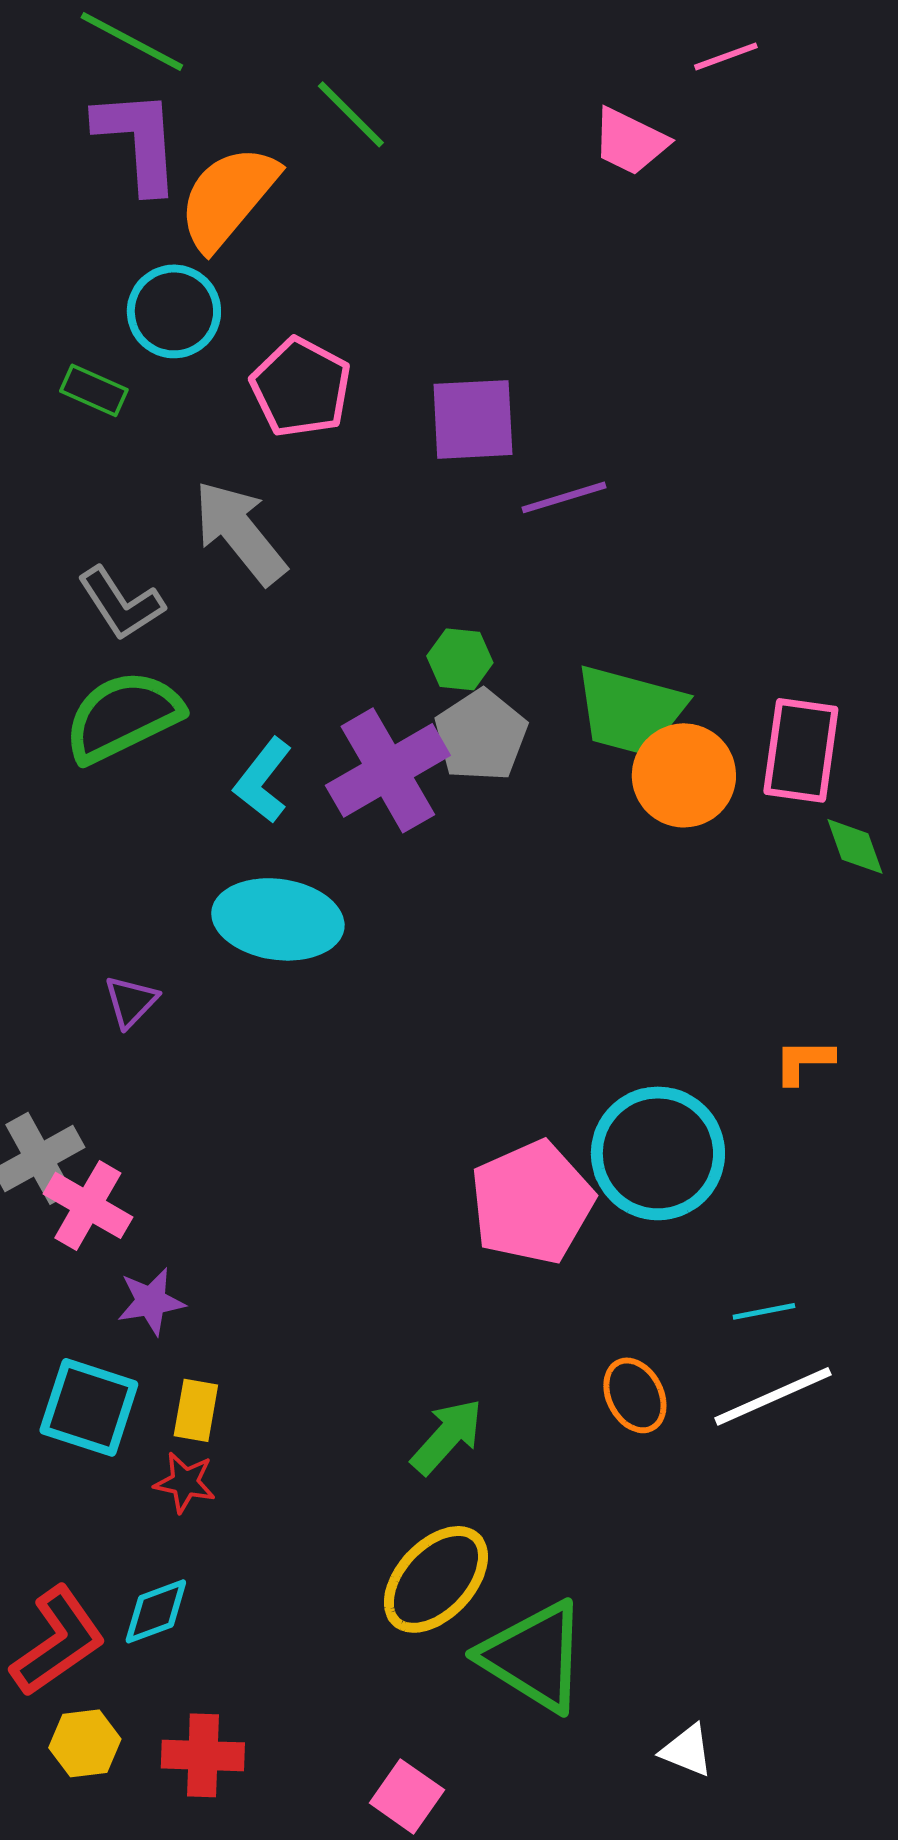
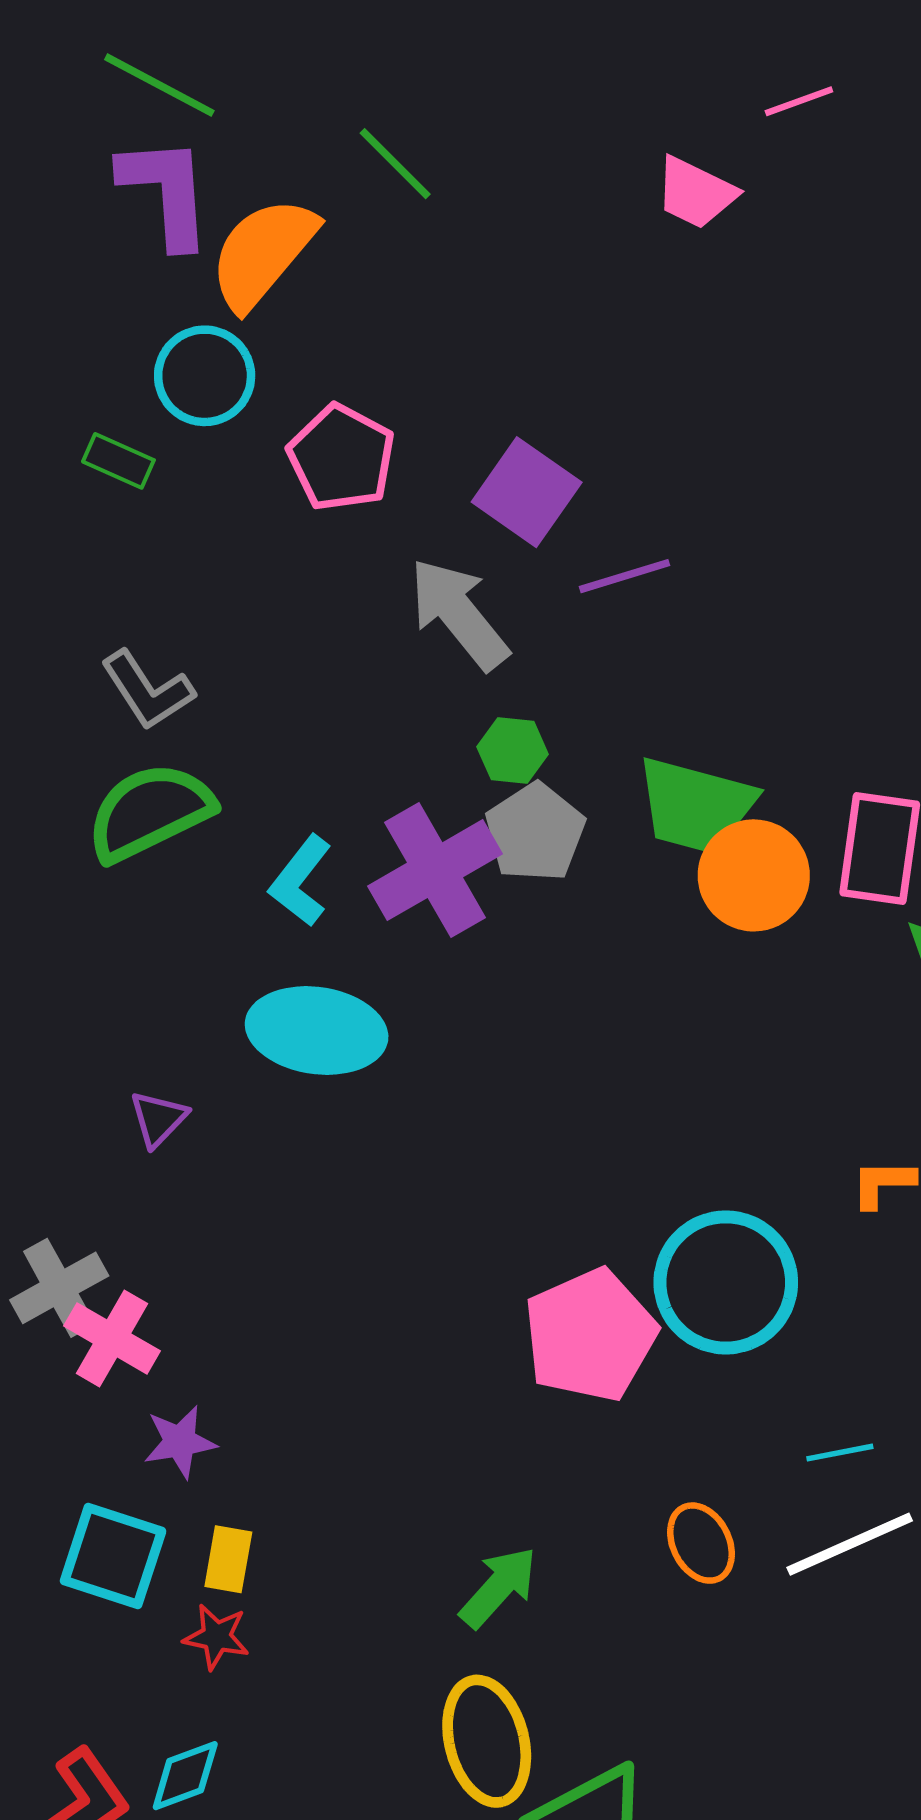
purple square: (473, 419) -> (527, 492), turned 38
gray arrow: (240, 532) -> (459, 614), moved
yellow ellipse: (436, 1579) -> (487, 1741), turned -57

